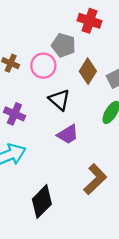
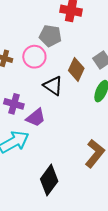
brown diamond: (88, 71) -> (76, 69), moved
purple trapezoid: (68, 134) -> (36, 118), moved

